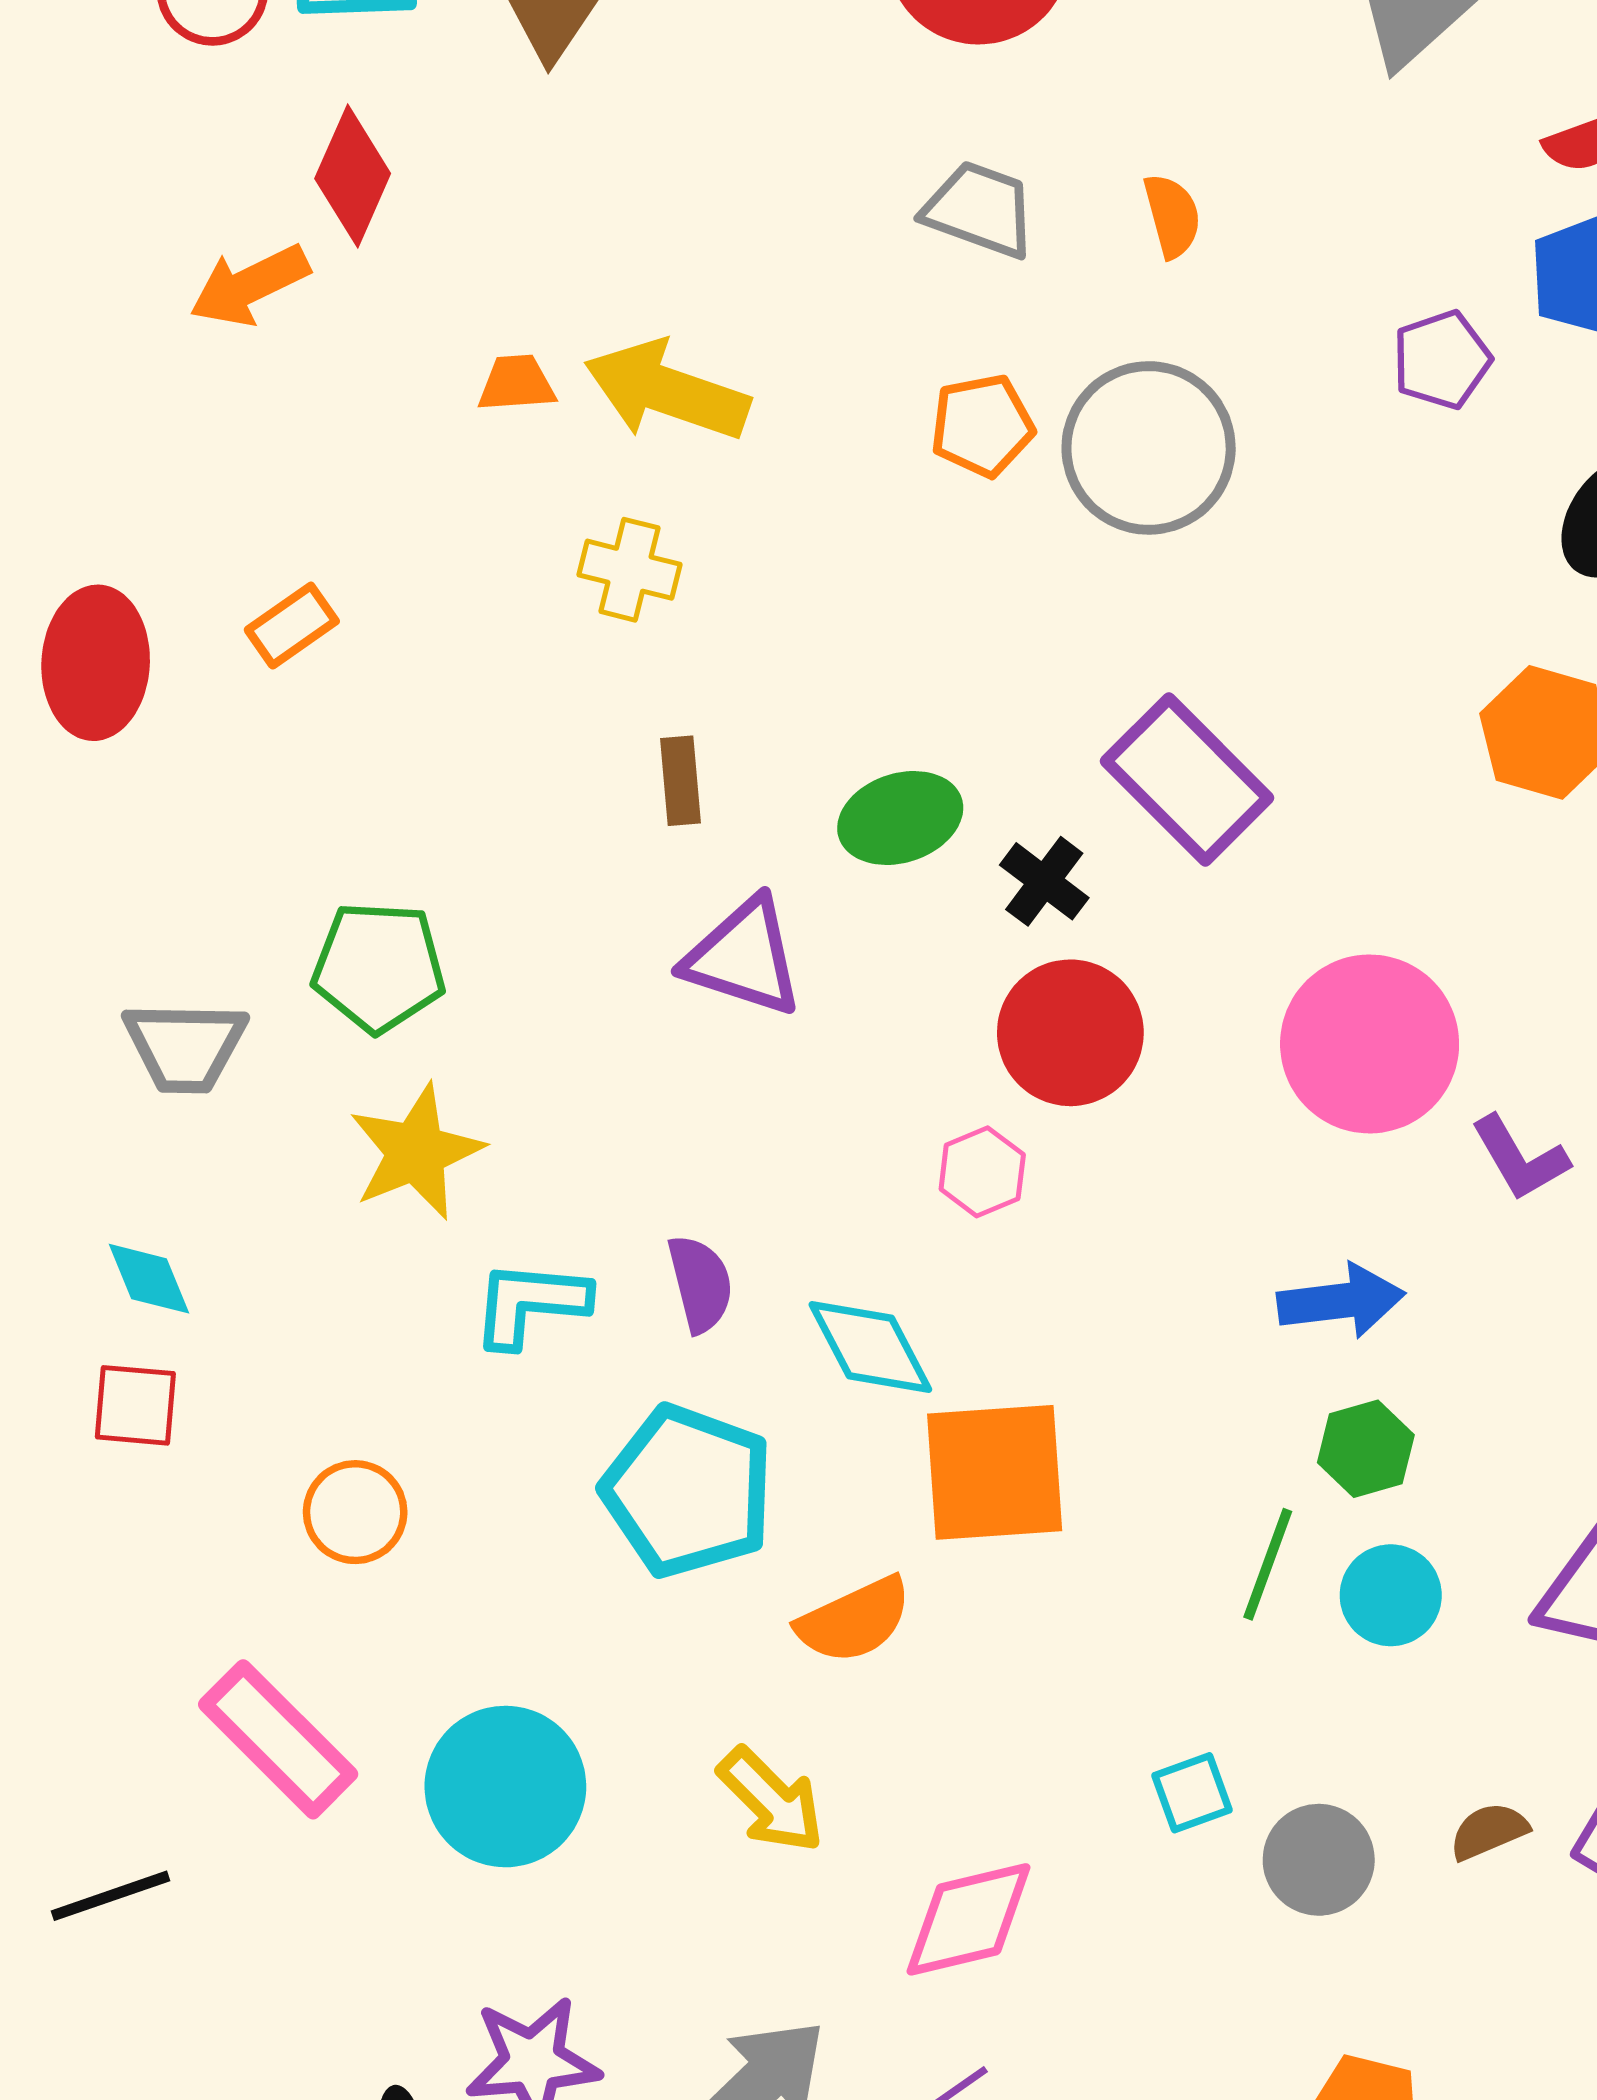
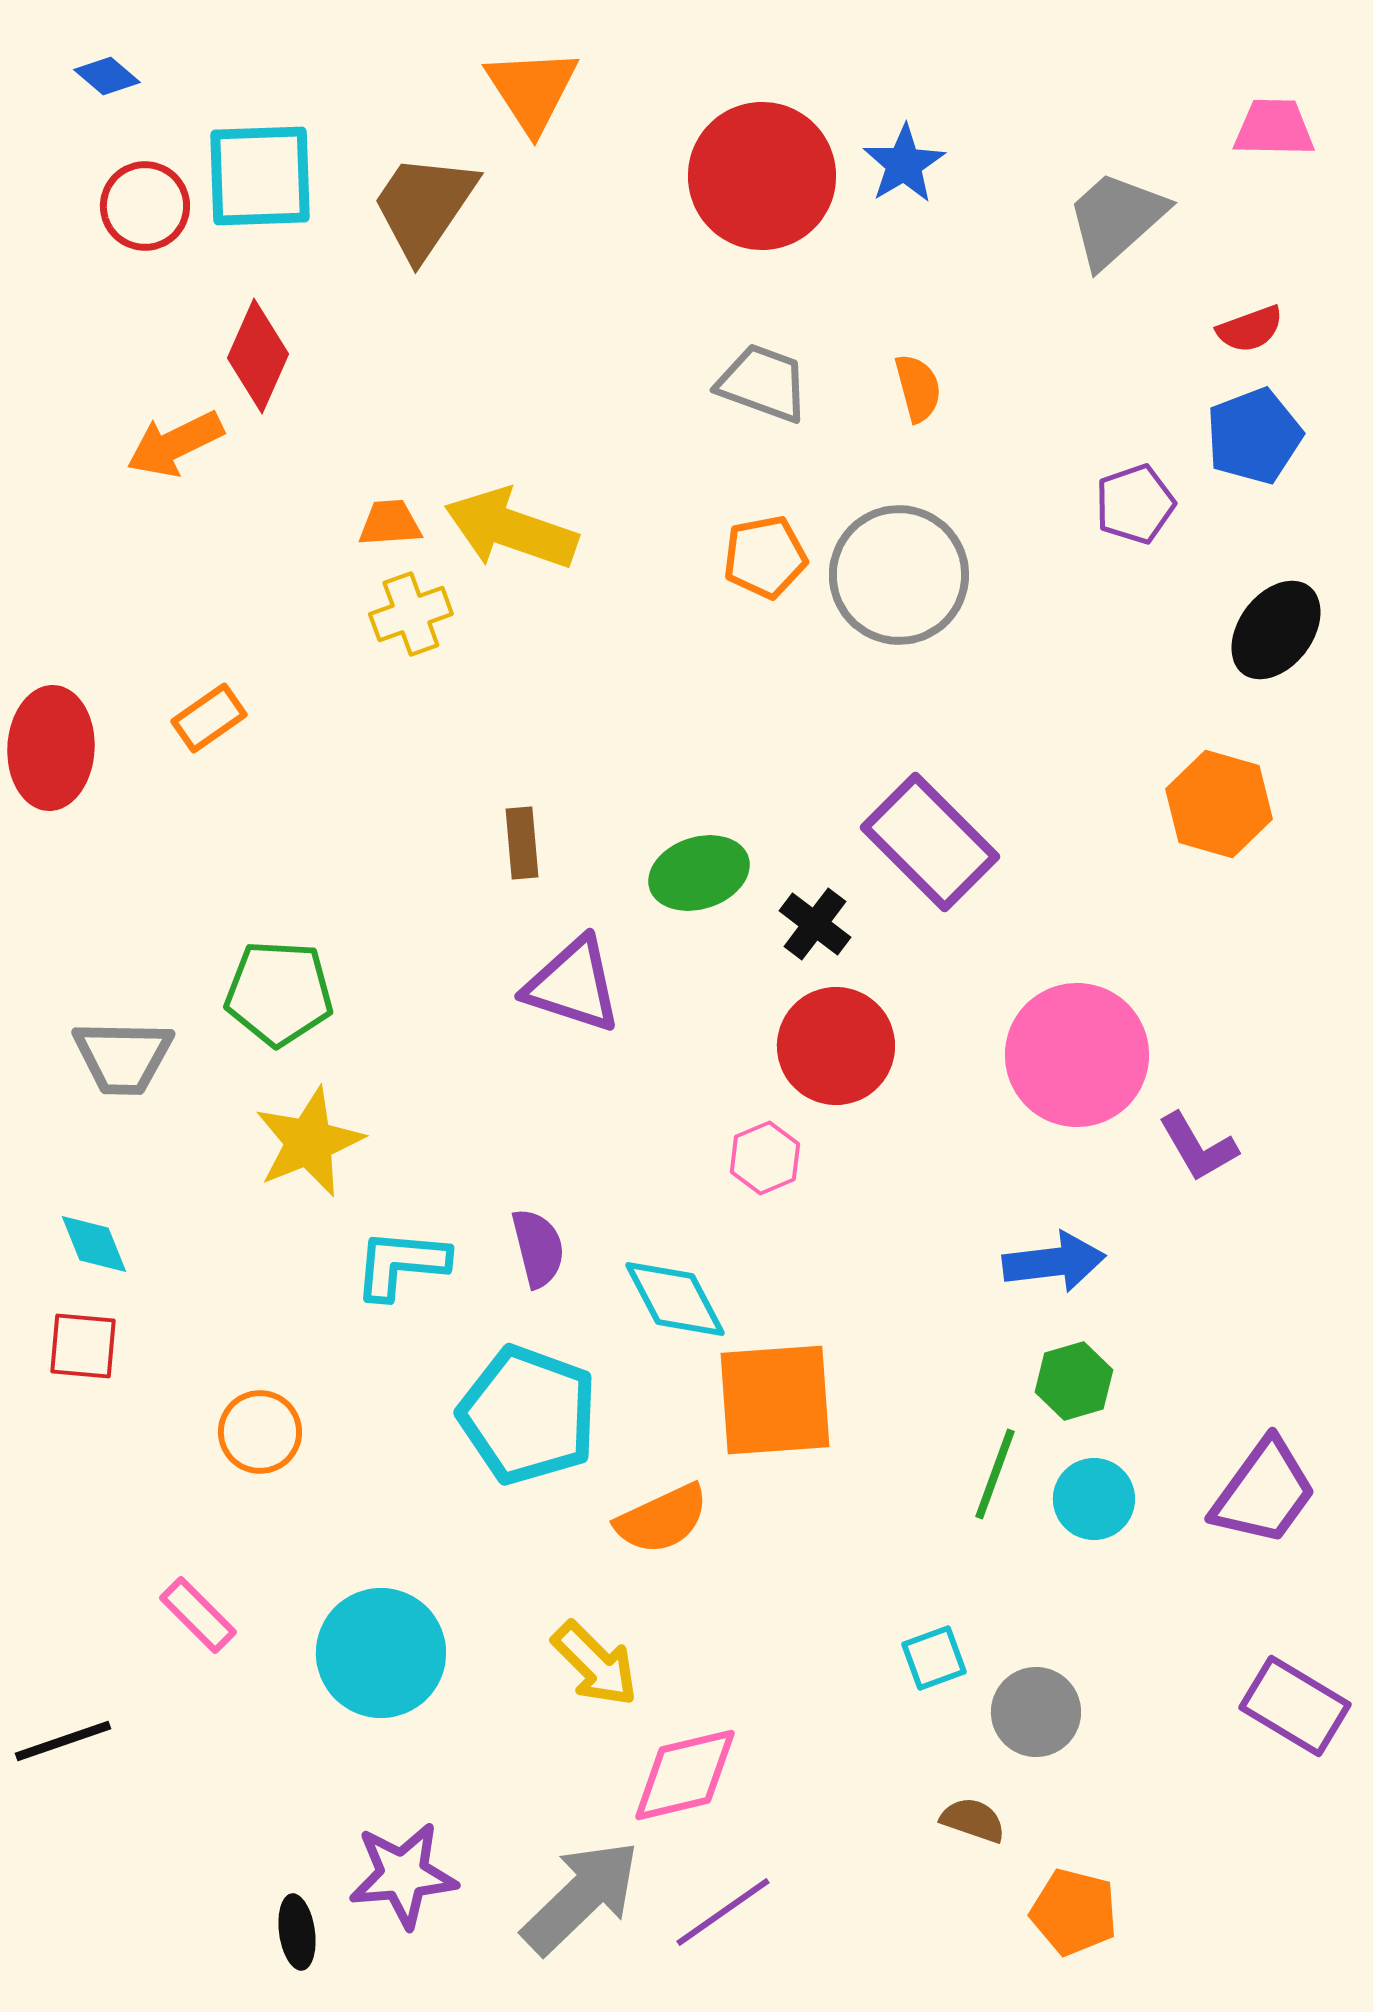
yellow cross: (630, 570) -> (411, 614), moved, turned -34
pink rectangle: (278, 1739) -> (198, 1615), size x0.6
brown semicircle: (1489, 1831) -> (973, 1820), moved, turned 42
pink diamond: (969, 1919) -> (685, 1775), moved

